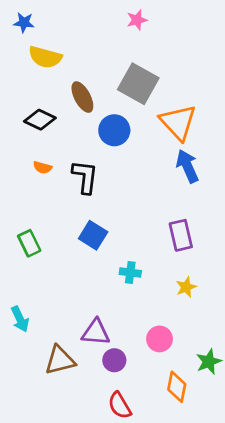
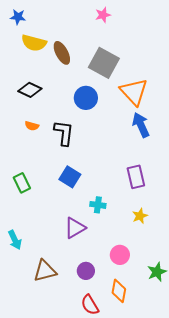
brown ellipse: (82, 97) -> (62, 53), moved
purple triangle: (96, 332) -> (75, 228), moved, turned -35
orange diamond: (177, 387) -> (119, 291), moved

